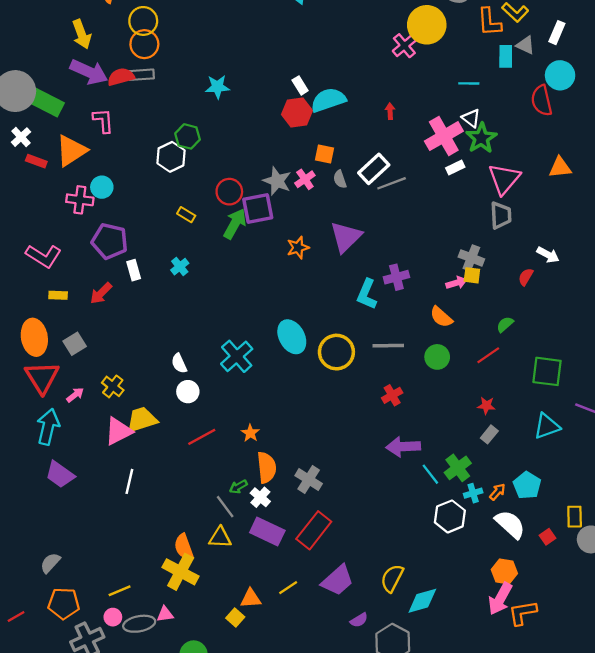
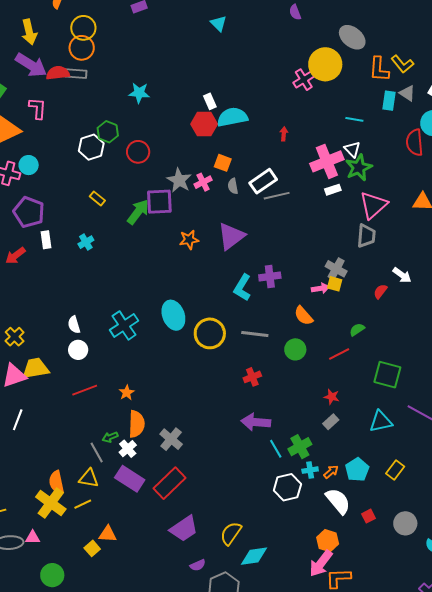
red circle: (229, 192) -> (138, 152), moved
yellow rectangle: (575, 517) -> (395, 470), moved, turned 30
yellow line: (288, 588) -> (83, 504), moved

